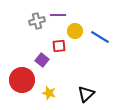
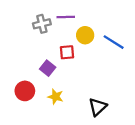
red circle: (22, 80) -> (25, 91), size x0.7
yellow star: (49, 93) -> (56, 97), moved

